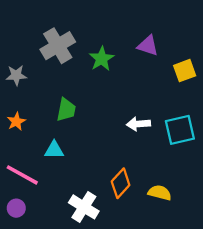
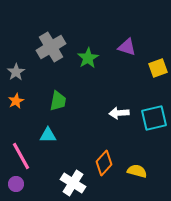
gray star: (16, 75) -> (16, 72), turned -30
orange star: (16, 122) -> (16, 101), moved
pink line: (22, 175) -> (21, 156), turned 32

